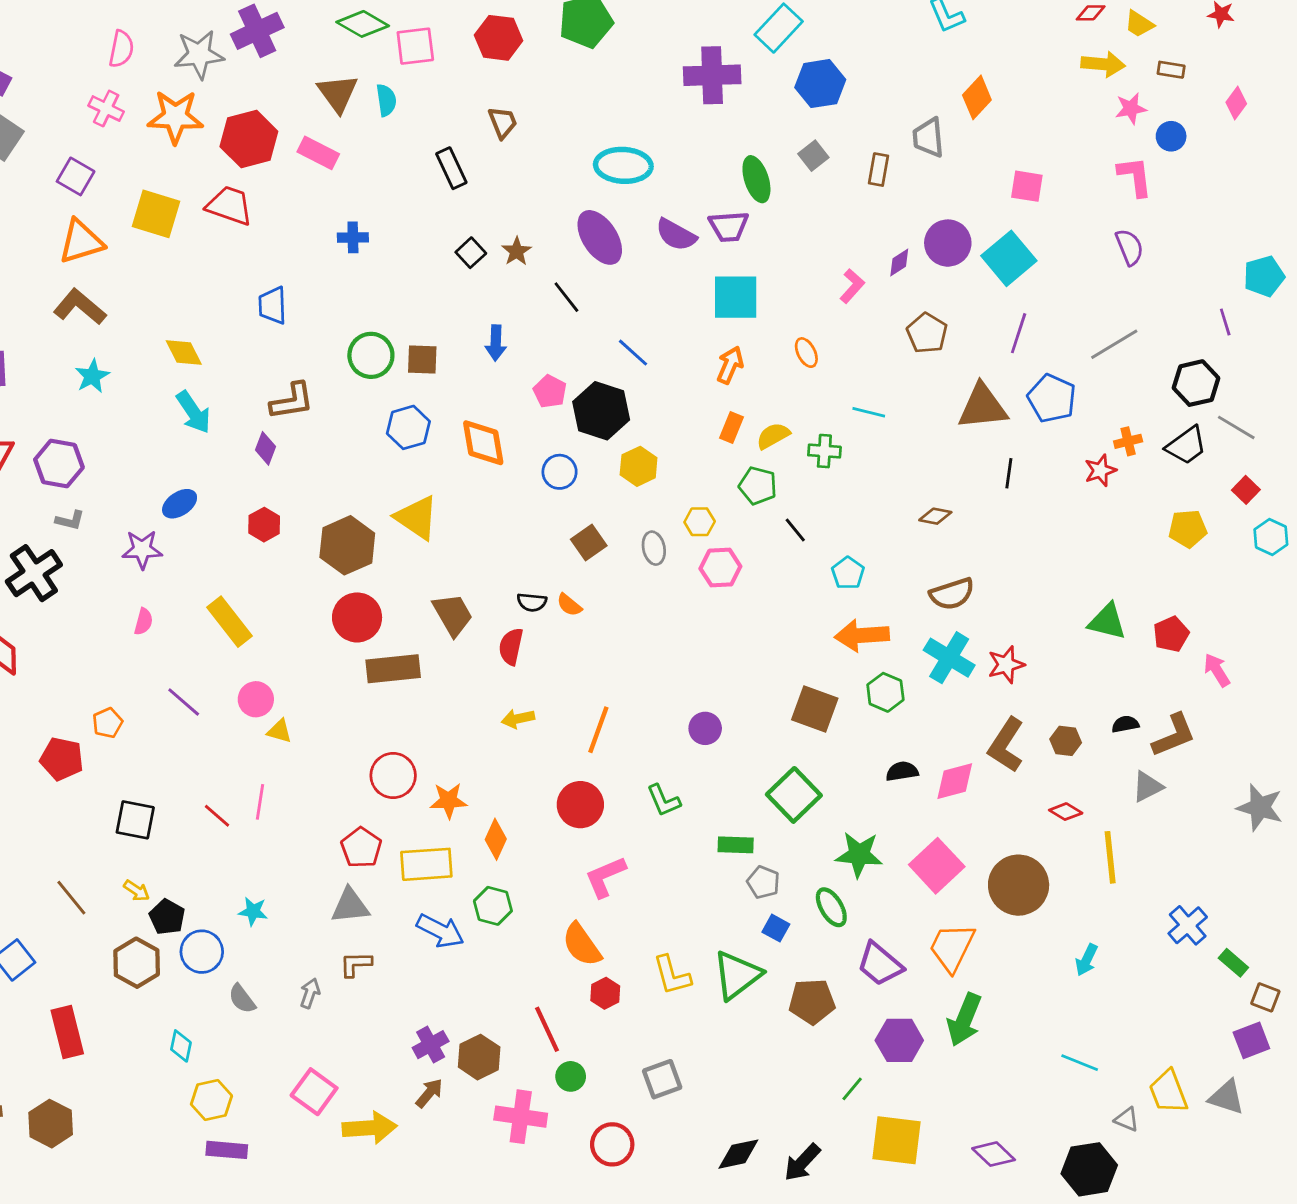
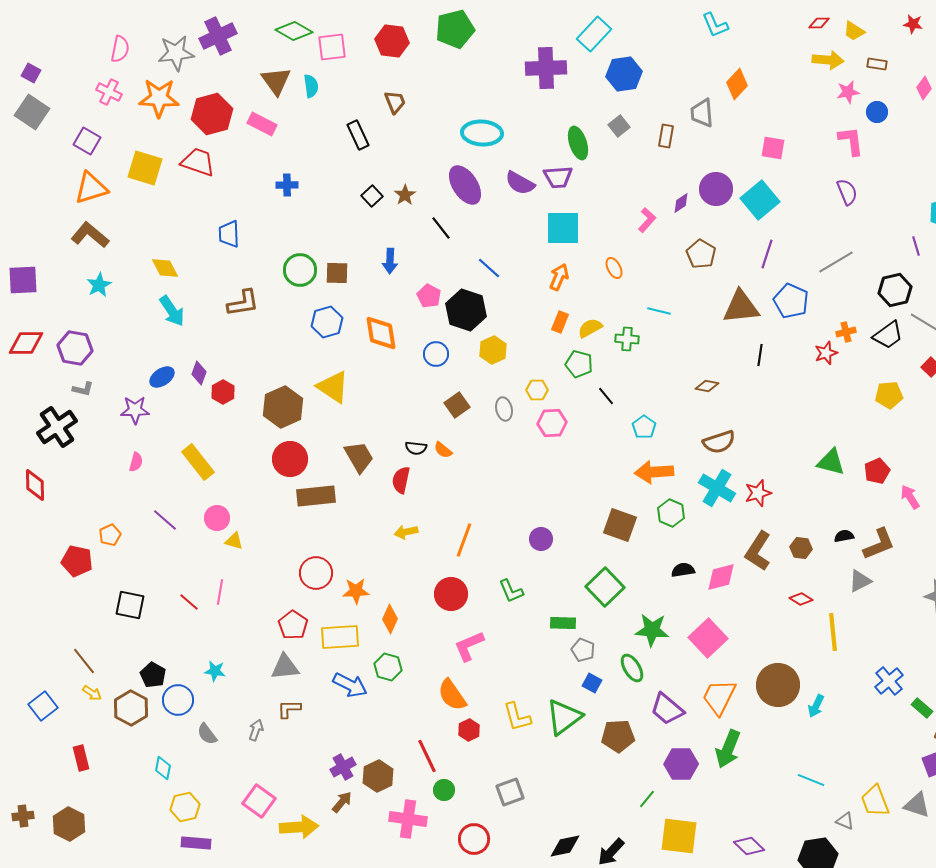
purple diamond: (266, 448) -> (199, 373), moved
brown circle: (1019, 885) -> (778, 685), moved
yellow arrow: (137, 891) -> (92, 693), moved
red rectangle: (67, 1032) -> (81, 758), size x0.7

